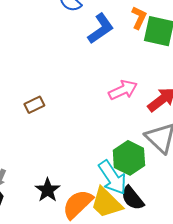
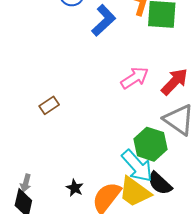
black star: (48, 190) -> (75, 188), size x0.7

